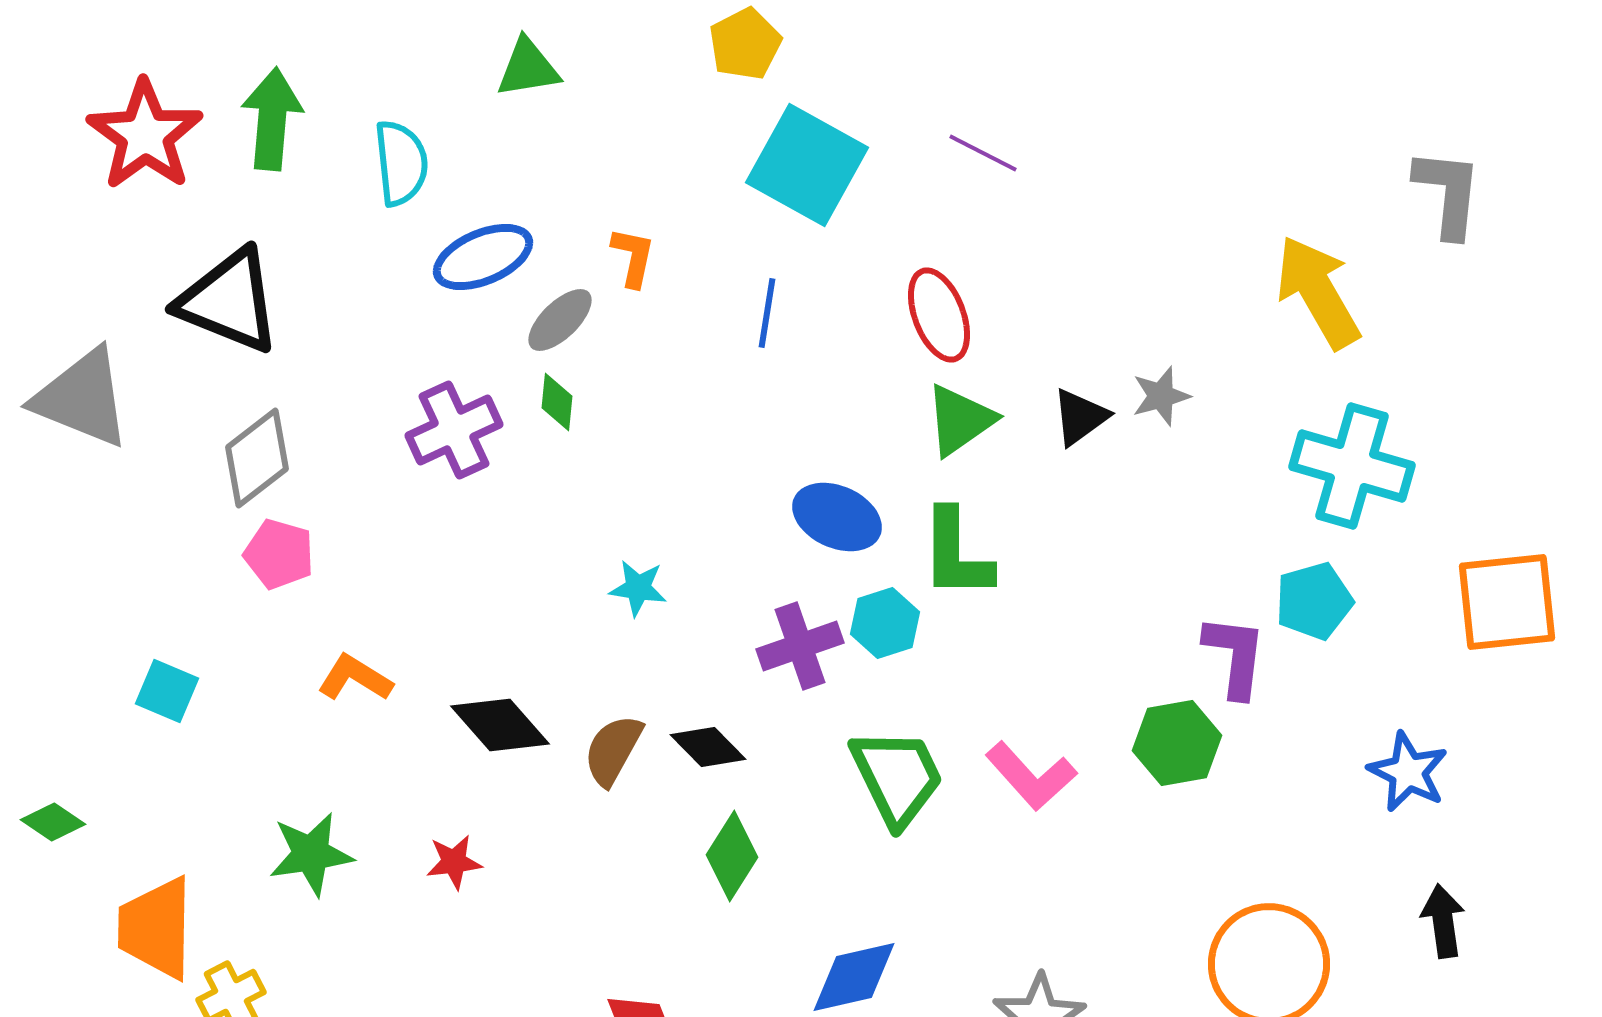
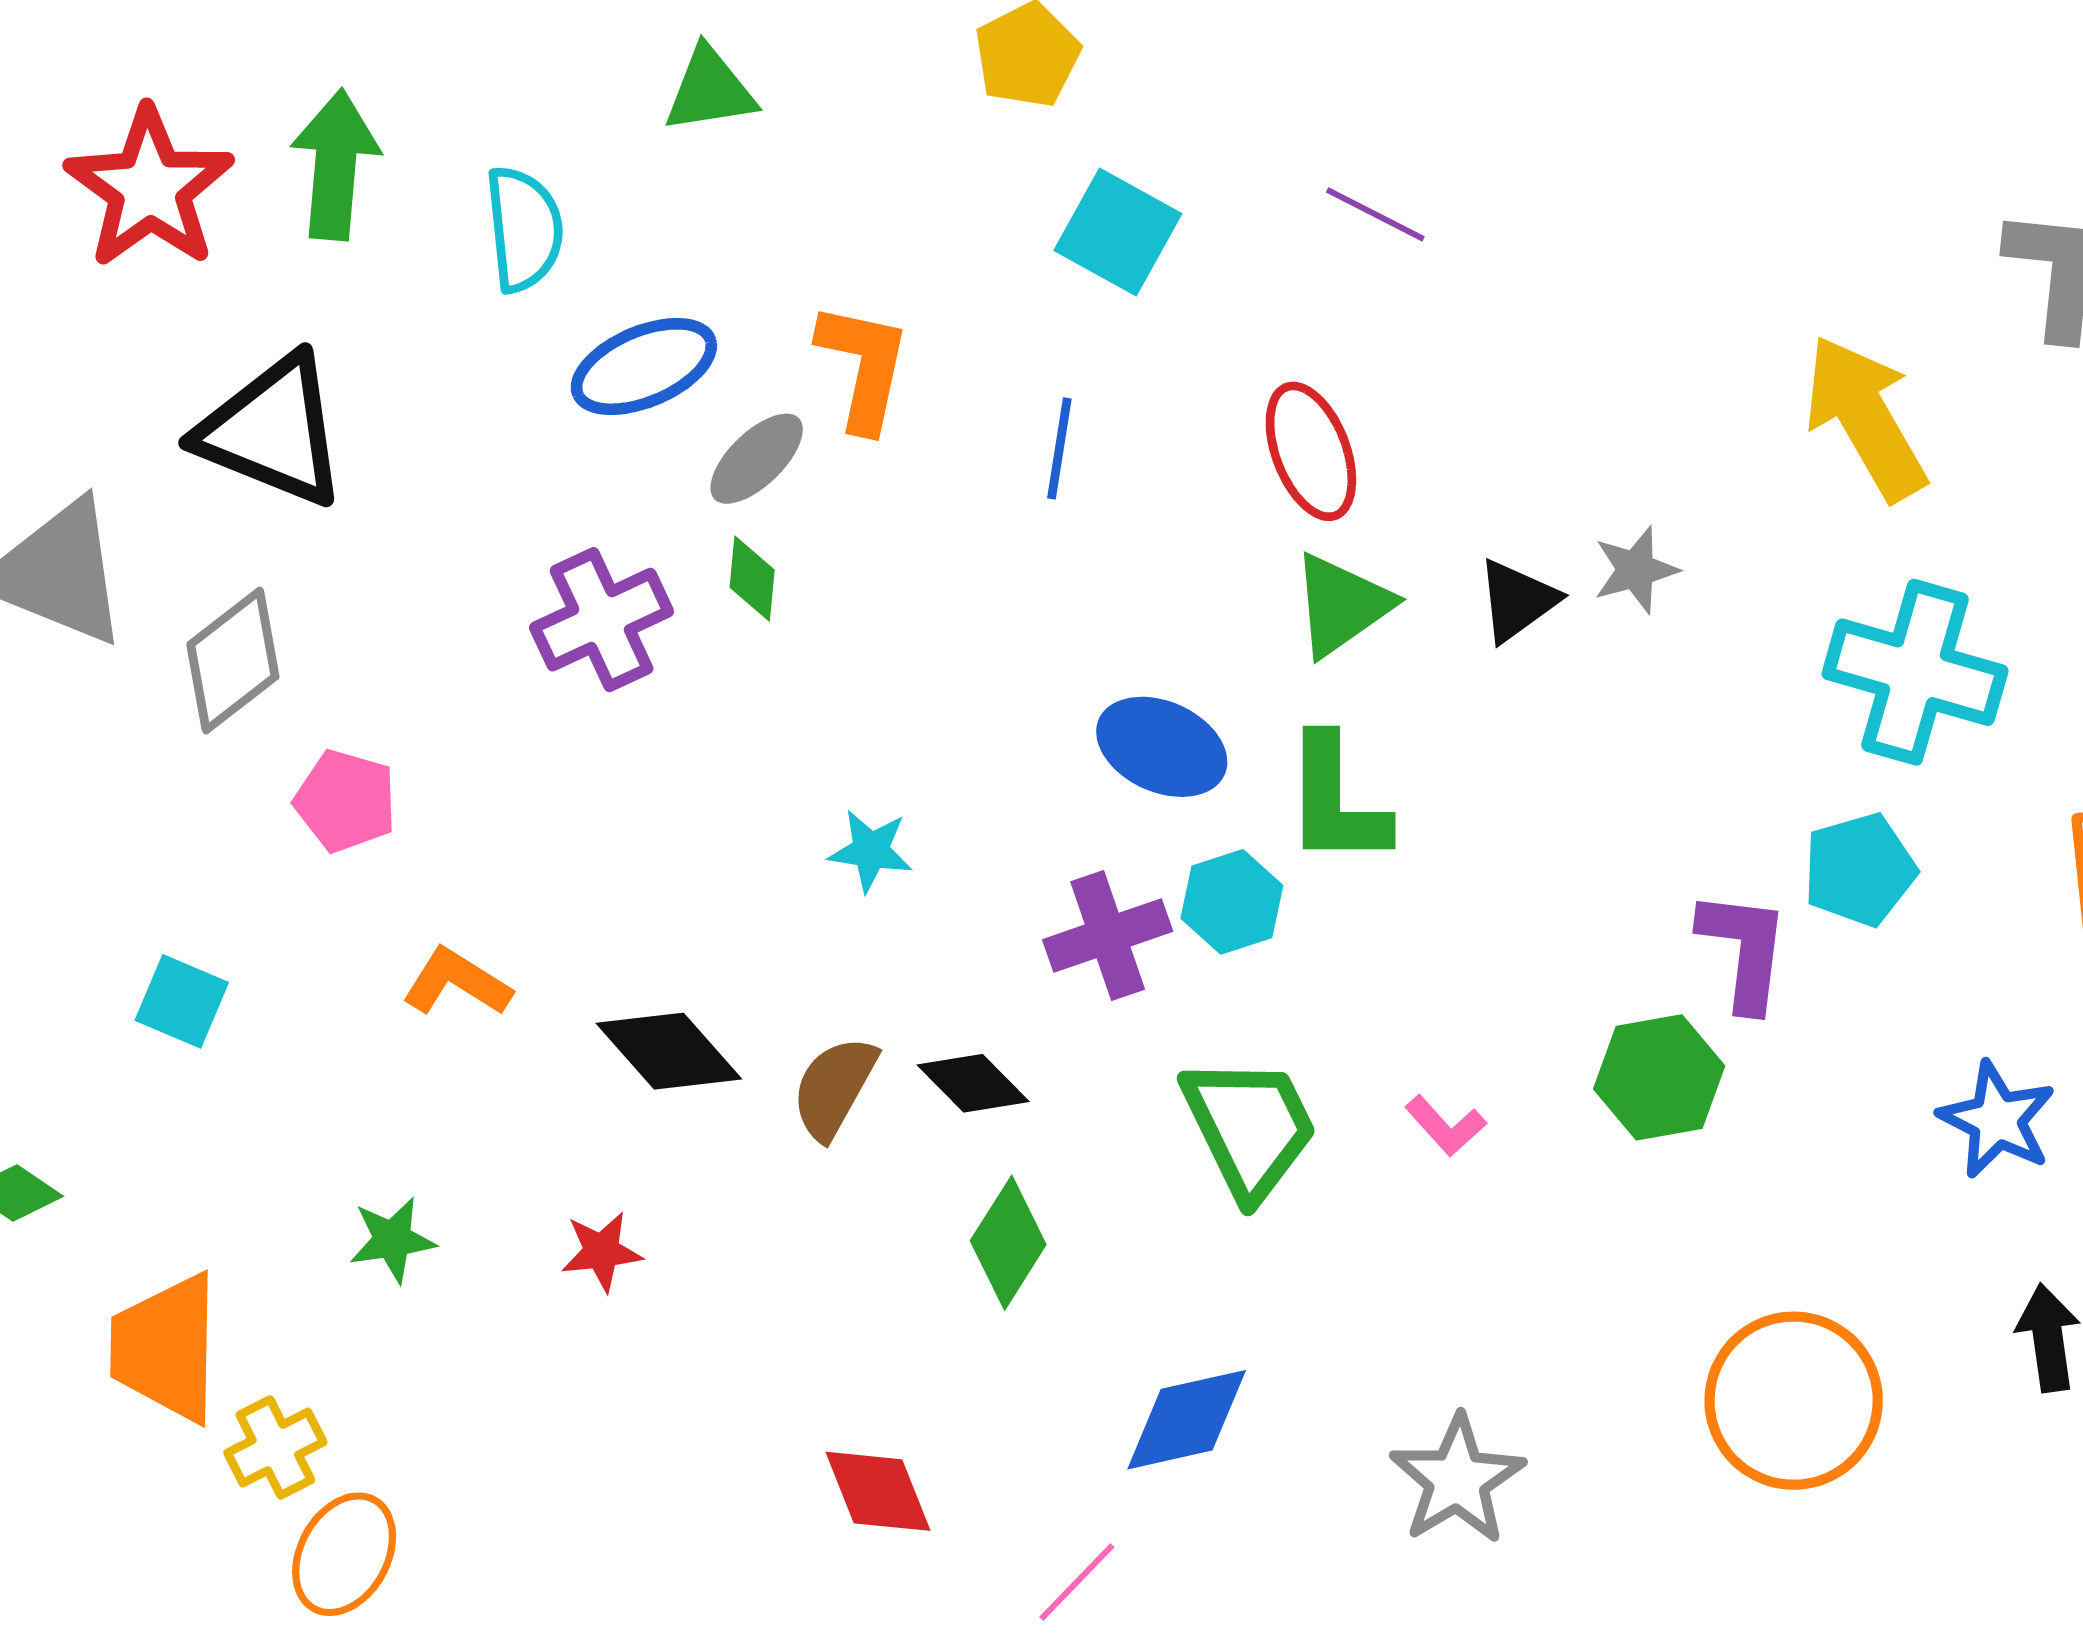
cyan square: (807, 165) -> (1118, 232), size x0.7
orange L-shape: (633, 257) -> (863, 367), size x1.5
gray diamond: (257, 458) -> (233, 661), moved
pink L-shape: (1031, 776) -> (1446, 1126), size x0.6
green star: (311, 854) -> (392, 1240), size x0.7

